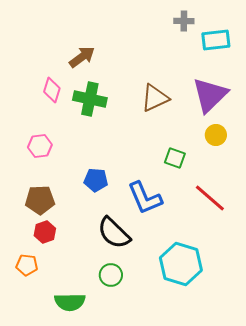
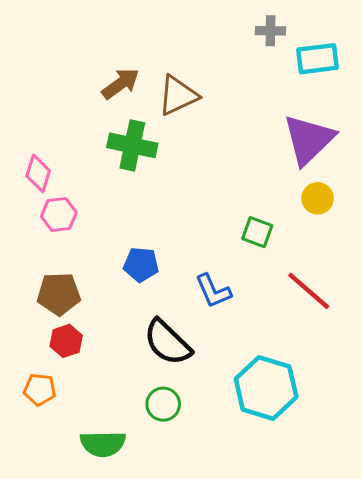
pink diamond: (52, 90) -> (38, 173), moved
brown triangle: (155, 98) -> (178, 95), moved
blue L-shape: (145, 198) -> (213, 291), size x0.7

